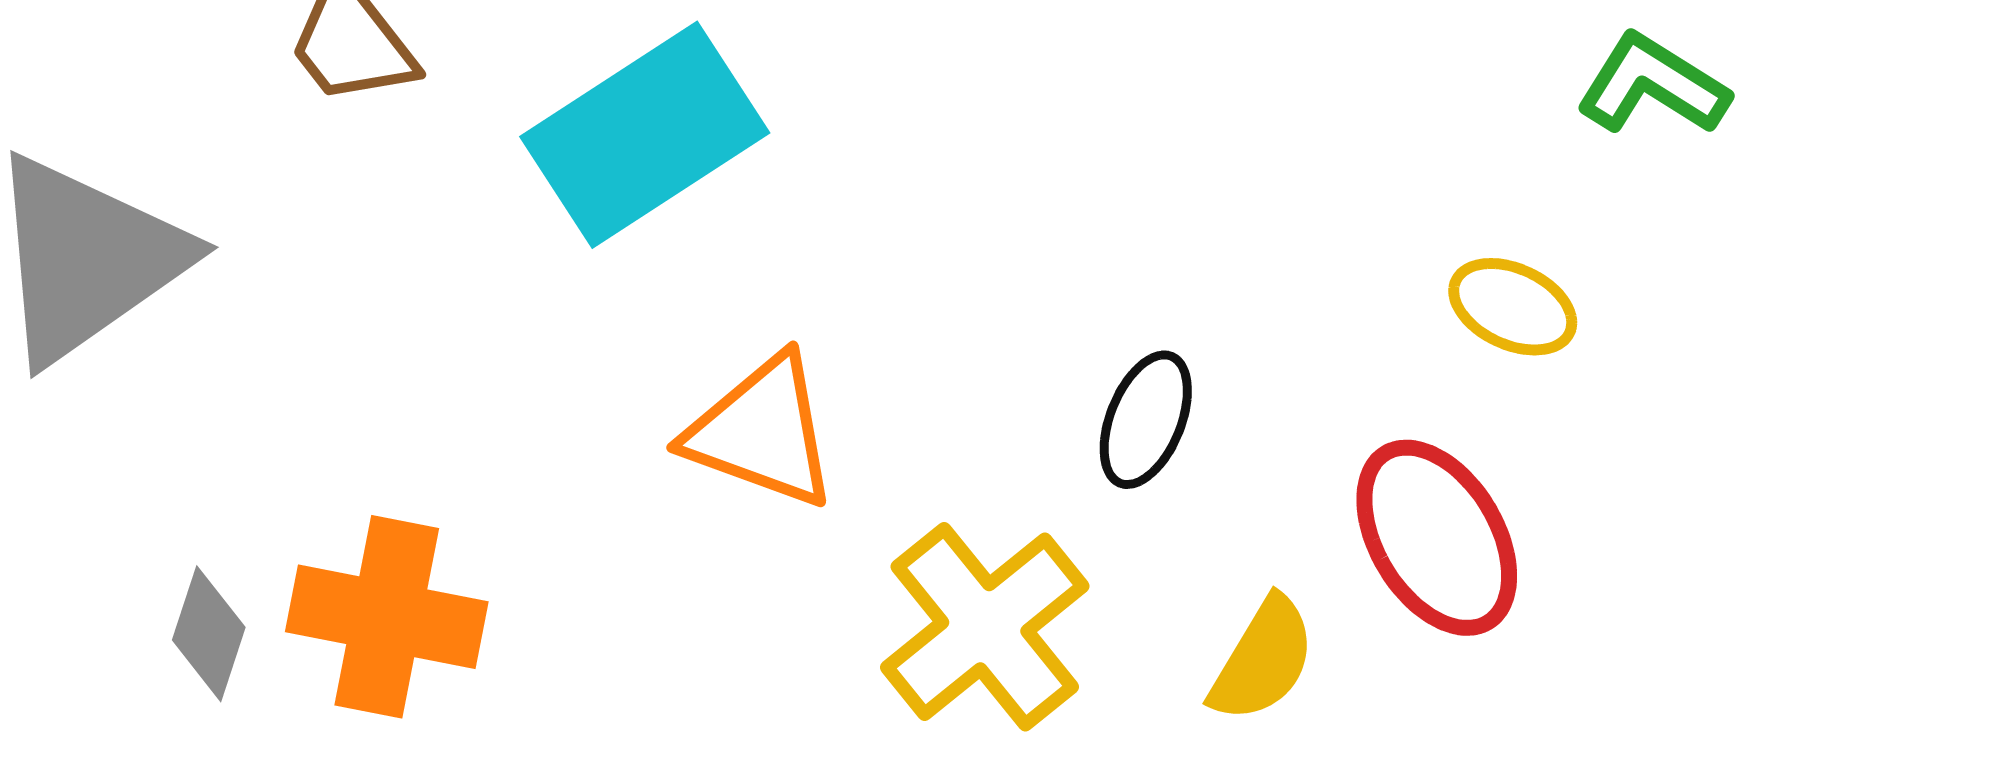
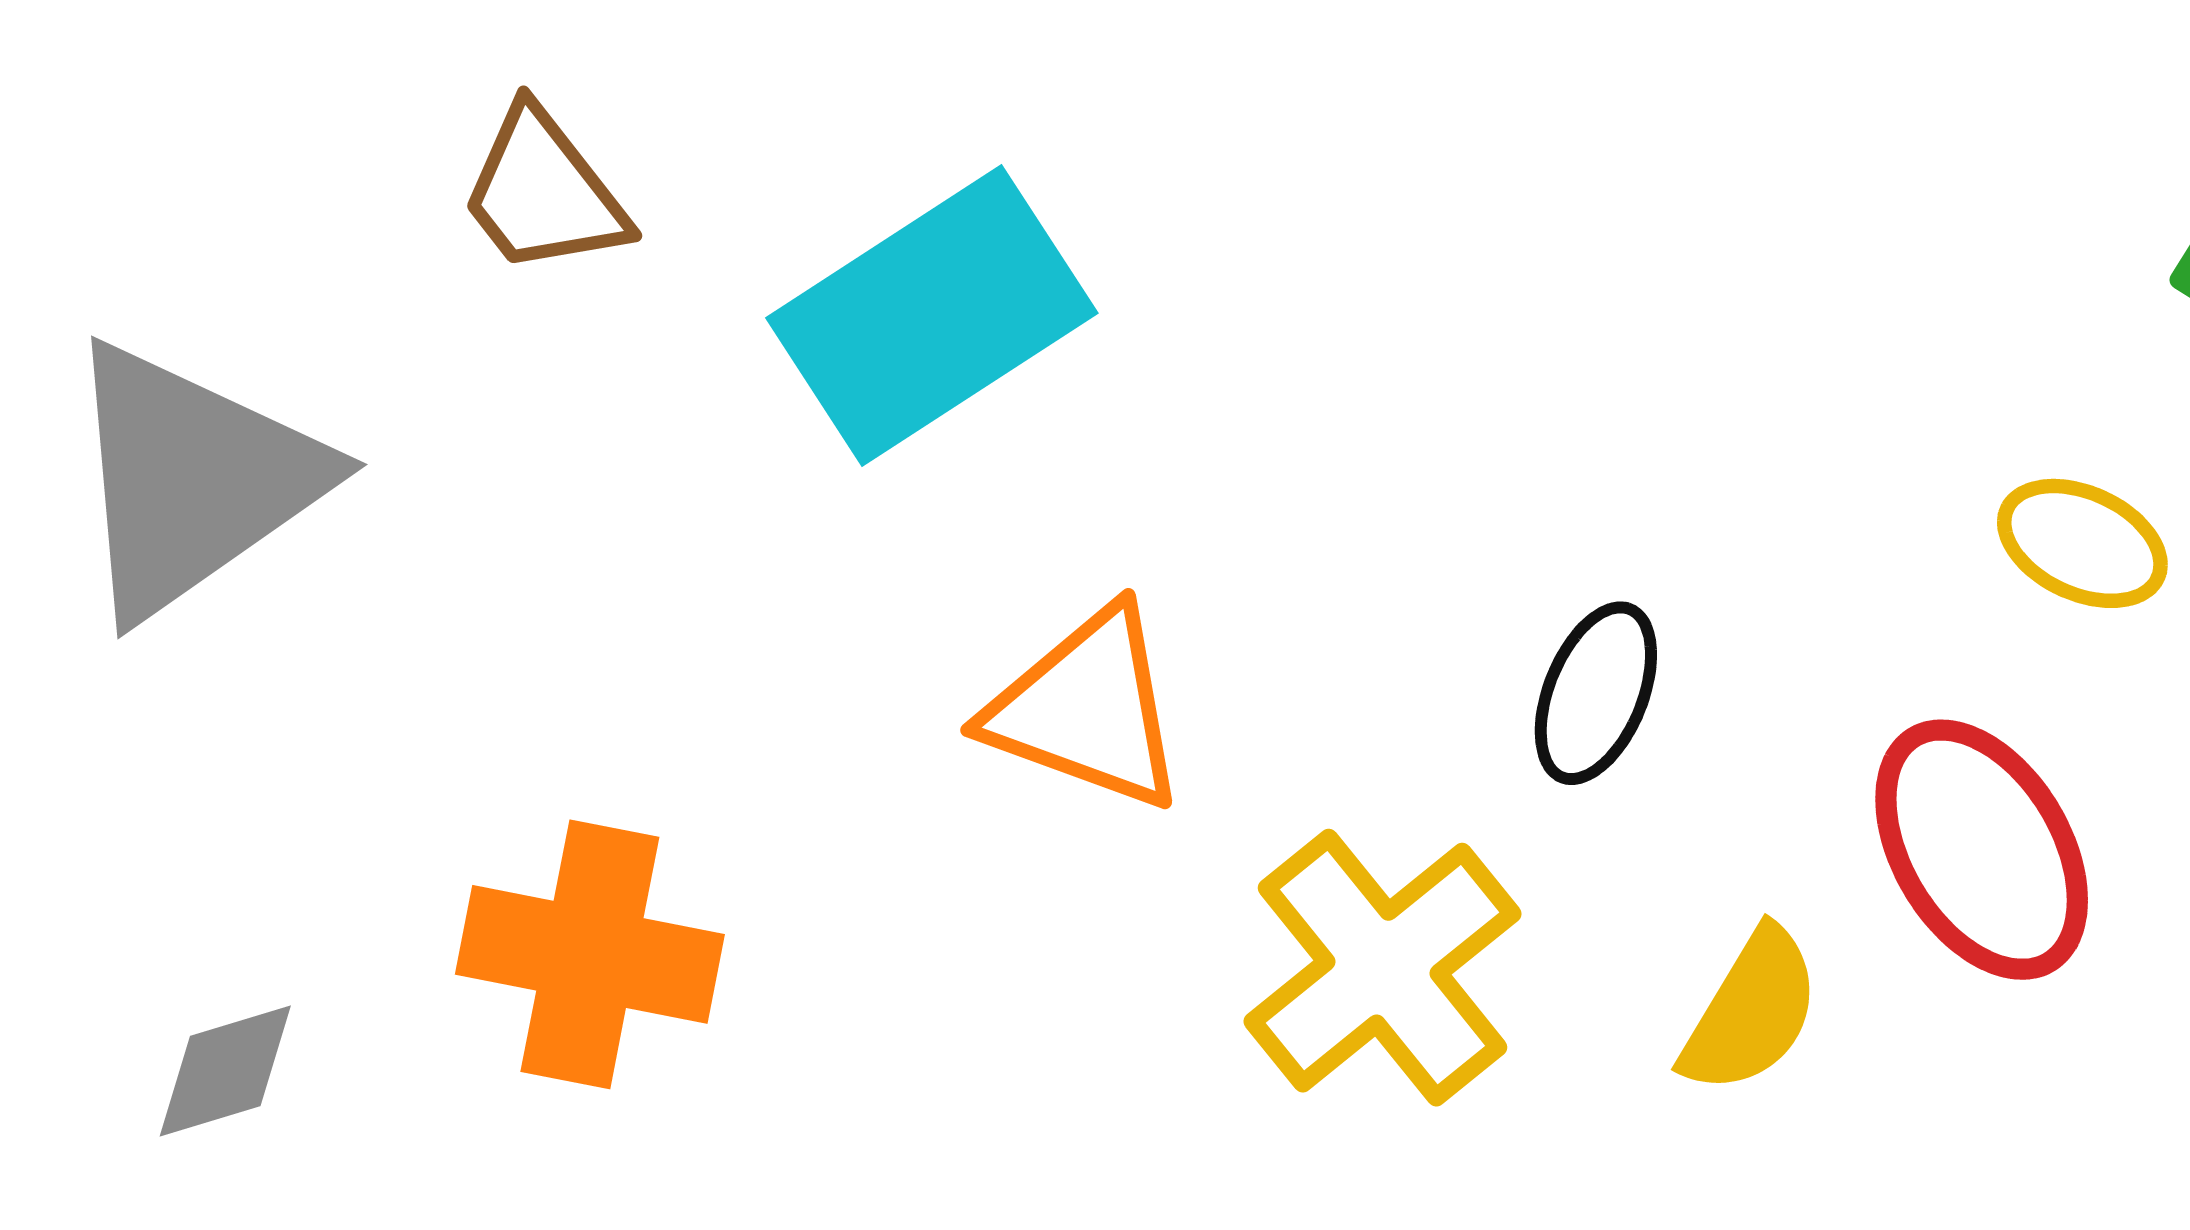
gray diamond: (209, 634) -> (225, 1071), moved, turned 55

